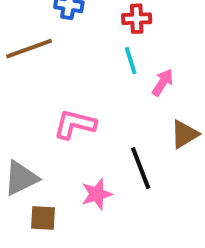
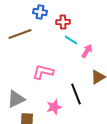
red cross: (137, 19) -> (63, 22), moved
cyan line: (131, 61) -> (71, 40), turned -40

